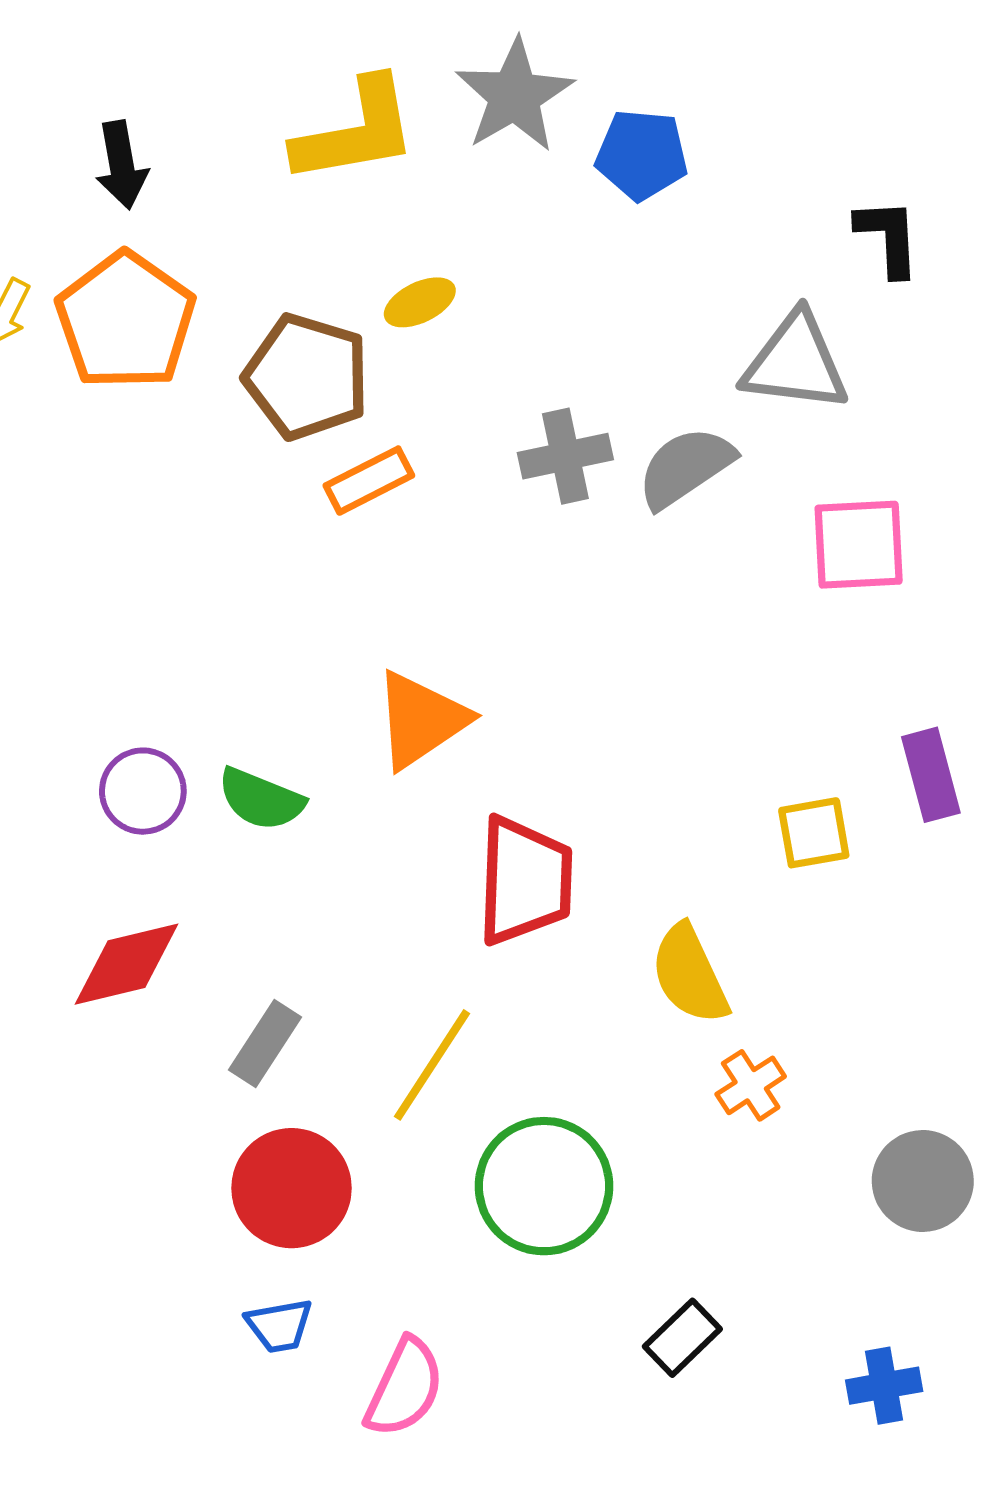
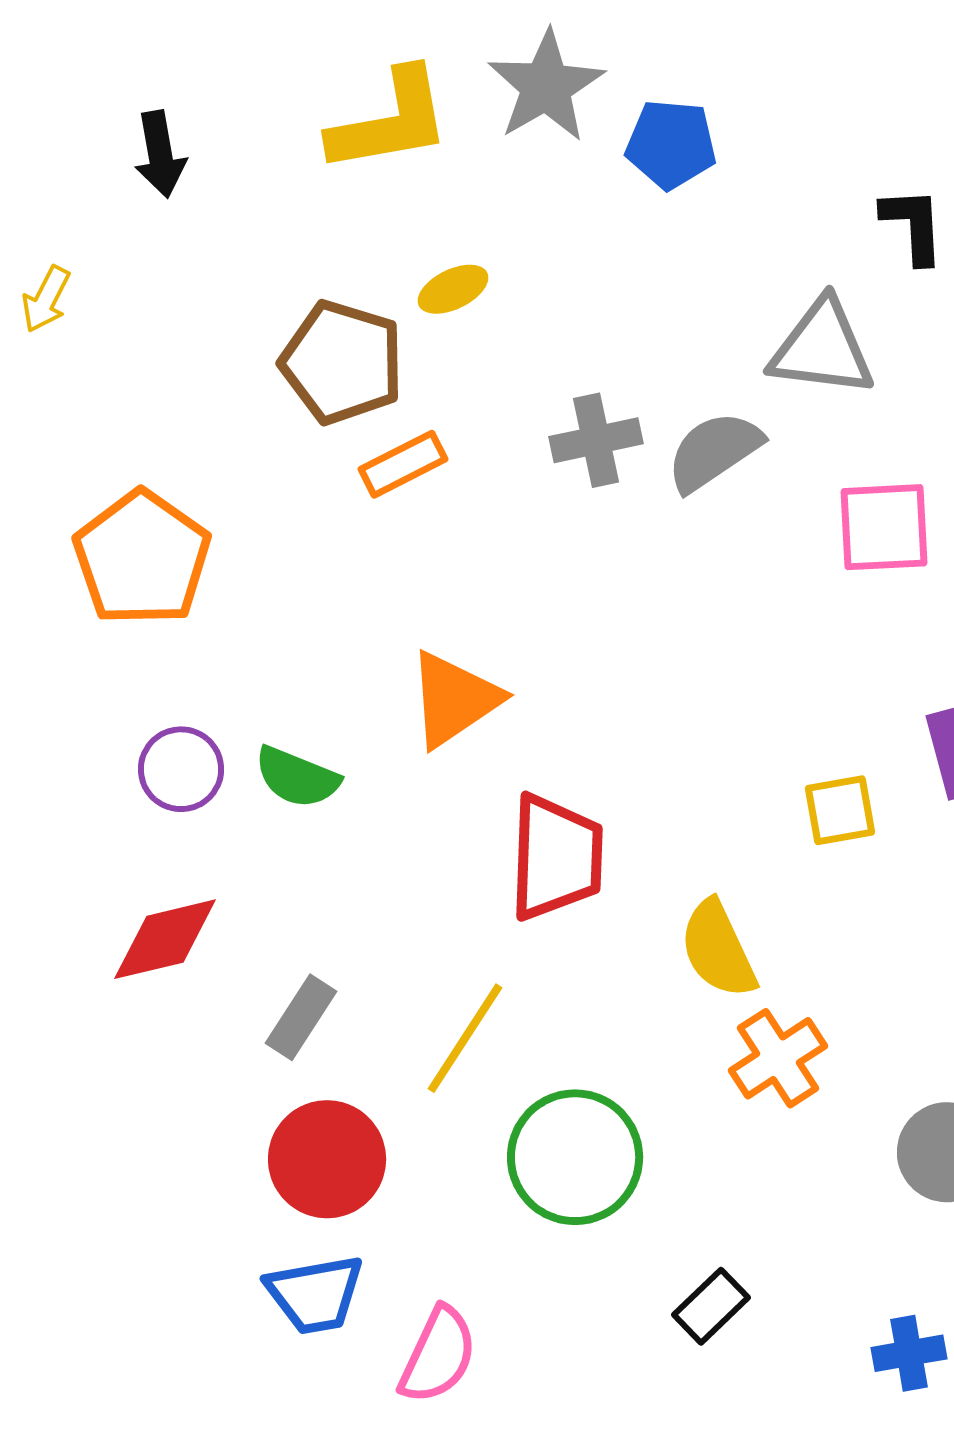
orange pentagon: (126, 321) -> (142, 558), moved
orange cross: (751, 1085) -> (778, 1058), size x1.4
blue trapezoid: (279, 1326) -> (315, 1294), size x1.5

